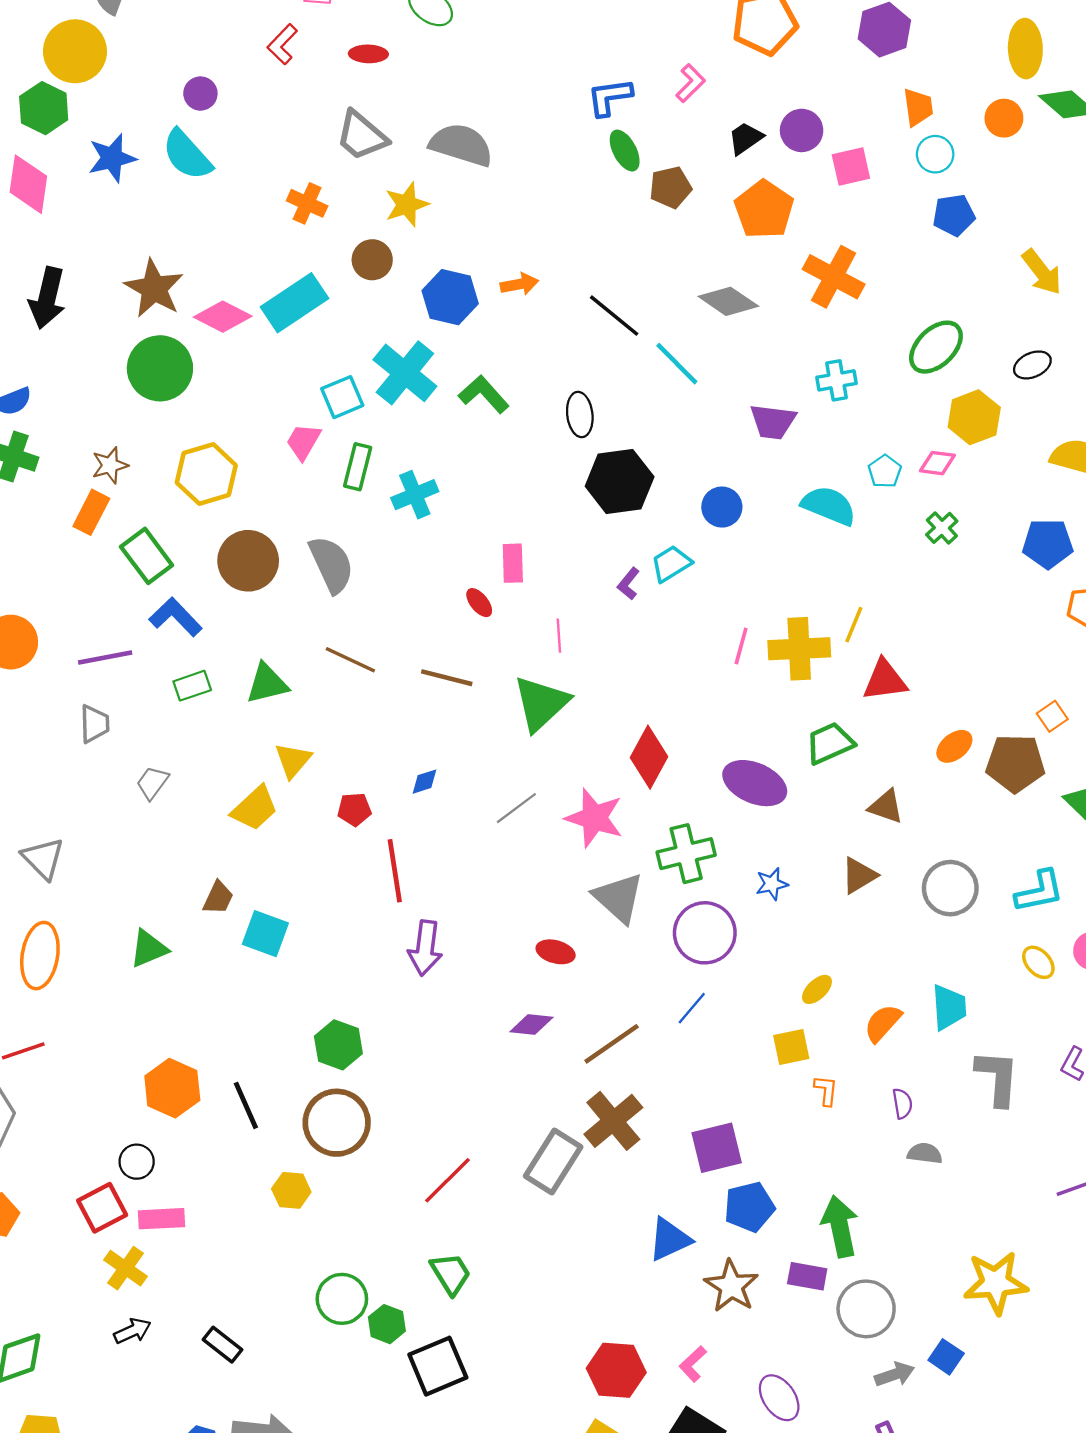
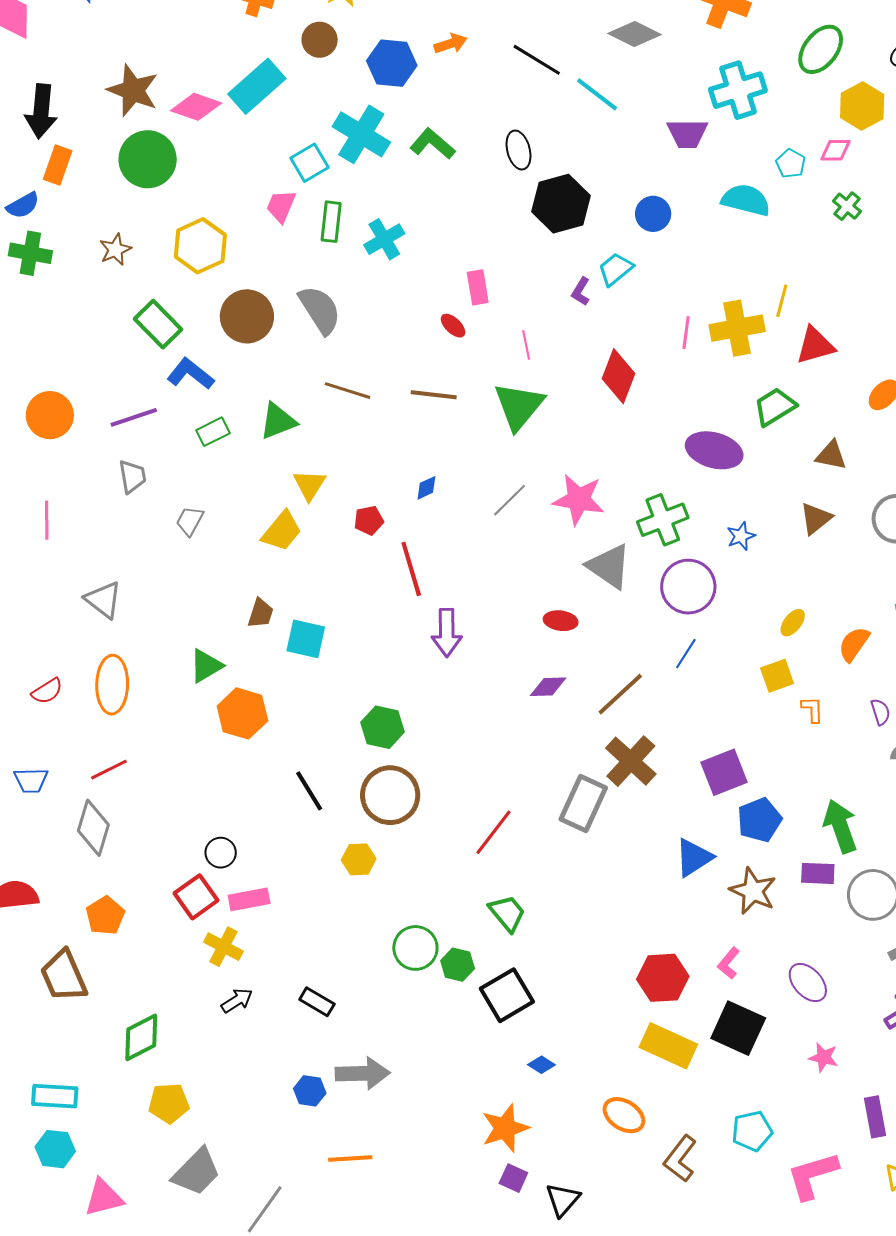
cyan cross: (837, 380) -> (738, 90), size x1.6
orange rectangle: (91, 512) -> (58, 165), moved
red diamond: (649, 757) -> (618, 376), moved
orange hexagon: (172, 1088) -> (242, 713), moved

